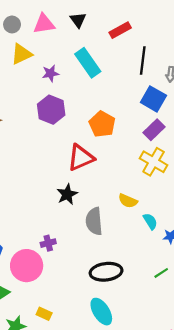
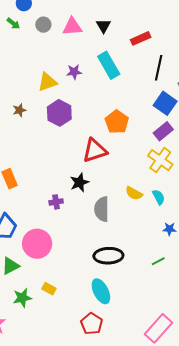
yellow triangle: (21, 54) -> (47, 82), moved
purple hexagon: (51, 110) -> (59, 113), moved
cyan semicircle: (150, 221) -> (159, 197), moved
purple cross: (48, 243) -> (56, 202), moved

